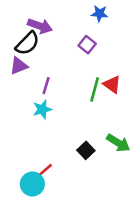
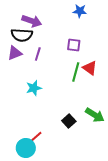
black semicircle: (27, 43) -> (22, 35), turned 50
purple square: (87, 45) -> (74, 45), moved, turned -32
purple line: (46, 86) -> (38, 54), moved

